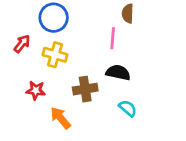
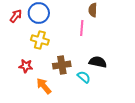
red arrow: (22, 44) -> (16, 16), moved
black semicircle: (118, 73) -> (98, 62), moved
cyan semicircle: (128, 108) -> (84, 77), moved

